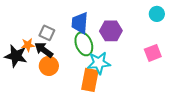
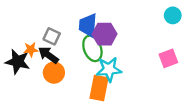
purple hexagon: (111, 31) -> (105, 34), moved

